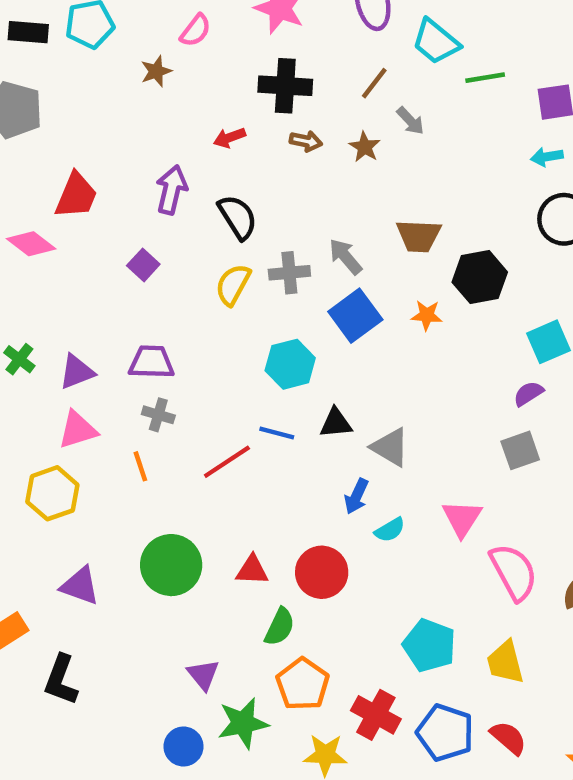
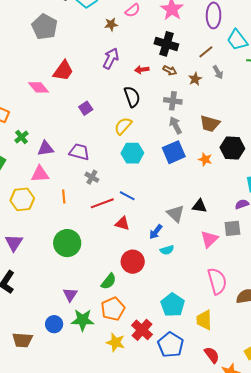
red arrow: (229, 138) -> (142, 70), moved
purple arrow: (172, 190) -> (111, 58), moved
gray cross: (289, 273) -> (173, 101), moved
cyan hexagon: (290, 364) -> (132, 153), moved
gray cross: (158, 415) -> (92, 177), moved
black triangle: (336, 423) -> (200, 206), moved
pink triangle: (462, 518) -> (209, 239), moved
red triangle: (252, 570) -> (122, 223), moved
purple triangle: (80, 586) -> (14, 243), moved, turned 30
red semicircle: (508, 738) -> (212, 355), moved

